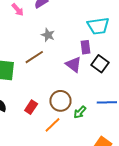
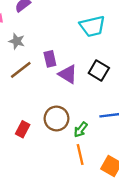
gray star: (48, 35) -> (17, 41), moved
purple rectangle: (86, 47) -> (50, 59), moved
orange line: (53, 125) -> (80, 154), moved, turned -54

